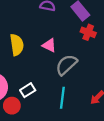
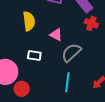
yellow semicircle: (17, 45) -> (29, 21), moved
white rectangle: (28, 90) -> (34, 55), moved, turned 40

